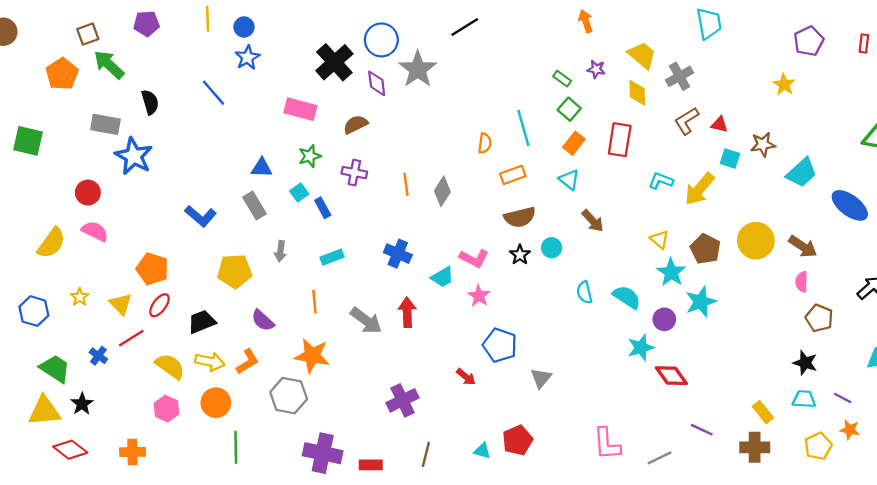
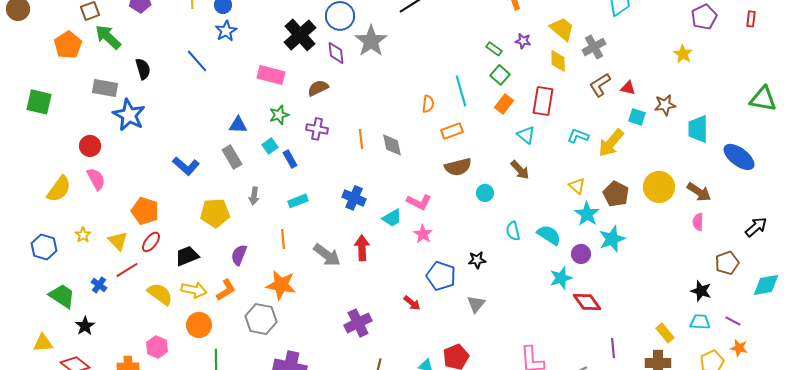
cyan trapezoid: (802, 173) -> (698, 129), turned 132
cyan triangle: (569, 180) -> (526, 135), moved
gray diamond: (442, 191) -> (392, 145), turned -45
pink semicircle: (95, 231) -> (96, 179), turned 35
black star: (520, 255) -> (477, 260), moved, turned 30
brown pentagon: (819, 318) -> (727, 263), moved, turned 30
purple semicircle: (263, 321) -> (239, 255), turned 70
pink hexagon: (167, 409) -> (157, 347), moved
yellow triangle: (44, 411) -> (43, 343), moved, size x0.7
purple line: (702, 430) -> (613, 348), turned 60

